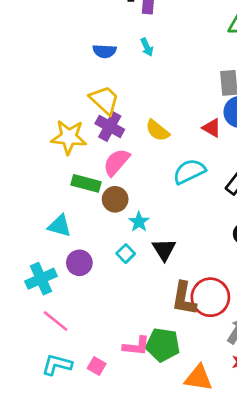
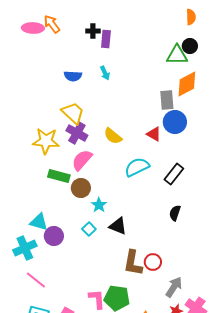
cyan triangle: (60, 226) -> (39, 222), moved
black triangle: (164, 250) -> (118, 226), turned -36
red circle: (210, 297) -> (153, 262), size x0.6
pink L-shape: (136, 346) -> (97, 299), turned -100

